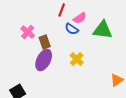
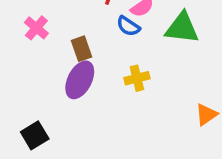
pink cross: (28, 32) -> (36, 28), moved
yellow cross: (77, 59) -> (137, 78), turned 32

